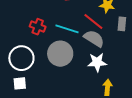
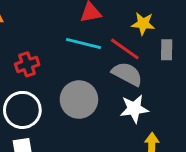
red cross: (38, 27) -> (27, 64), moved, turned -35
cyan line: (67, 29) -> (84, 44), moved

